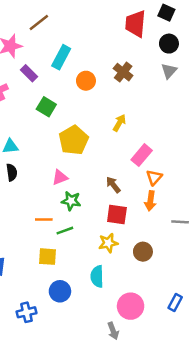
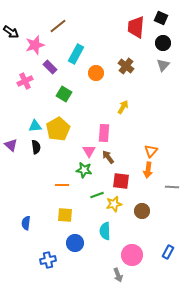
yellow pentagon: (74, 140) -> (58, 129), moved
pink rectangle: (142, 155) -> (104, 133), moved, turned -36
pink triangle: (60, 177) -> (89, 151), moved, turned -40
brown arrow: (113, 185) -> (108, 157), moved
green line: (65, 231) -> (97, 195), moved

